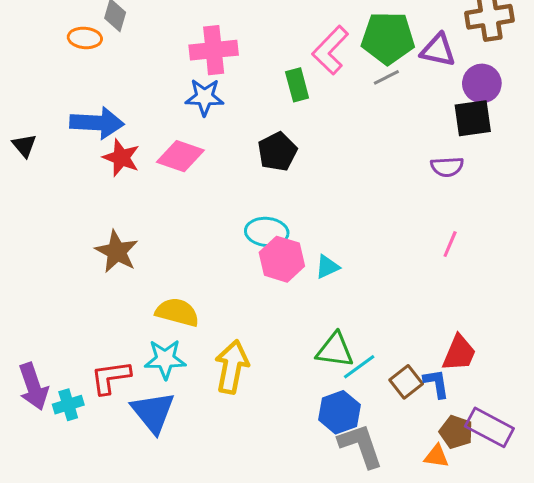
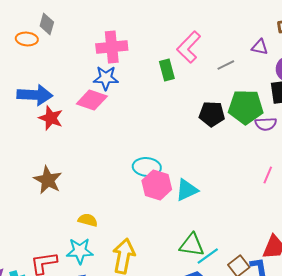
green pentagon: (388, 38) -> (246, 107), moved
purple triangle: (438, 50) -> (260, 47), size x0.7
black pentagon: (277, 152) -> (212, 114), moved, turned 30
pink diamond: (180, 156) -> (92, 100), moved
cyan triangle: (327, 267) -> (187, 190), size x1.4
yellow semicircle: (177, 312) -> (88, 220), size x0.7

